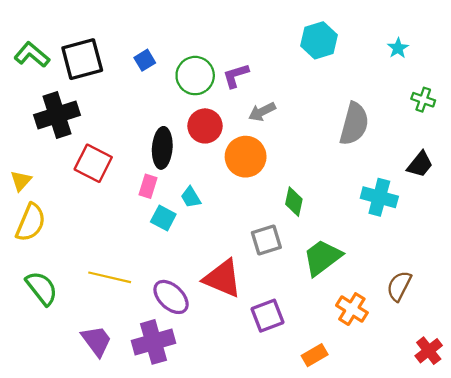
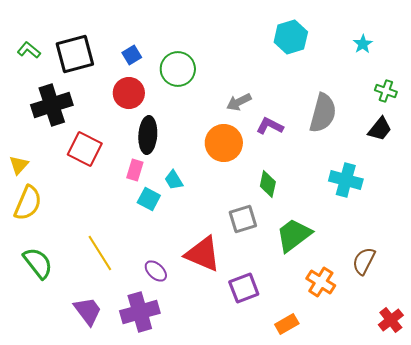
green L-shape: (32, 55) -> (29, 50), size x0.7
purple L-shape: (236, 76) -> (270, 126), moved, turned 44
red circle: (205, 126) -> (129, 93), moved
black trapezoid: (420, 164) -> (380, 129), moved
yellow line: (110, 277) -> (100, 253), turned 45
purple ellipse: (171, 297) -> (156, 271), size x0.7

